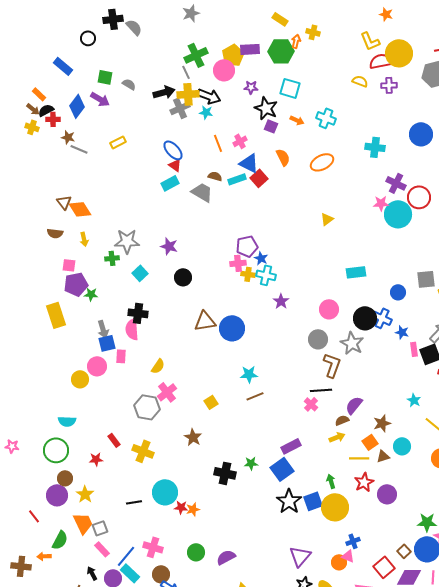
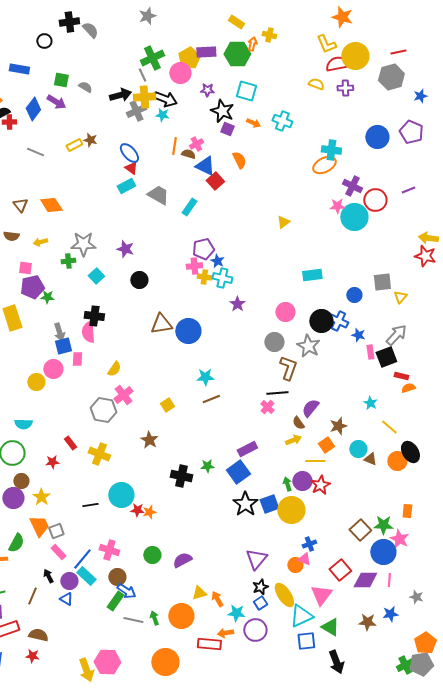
orange star: (386, 14) -> (342, 17), size x1.5
blue rectangle: (63, 66) -> (19, 69), turned -30
brown star: (68, 137) -> (90, 140), moved
orange line: (218, 143) -> (174, 146), turned 30
orange ellipse: (322, 162) -> (324, 165), moved
brown semicircle: (215, 176) -> (188, 154), moved
cyan rectangle: (237, 179) -> (189, 207), moved, turned -36
orange diamond: (80, 209) -> (51, 205), moved
yellow arrow: (84, 239) -> (40, 242), turned 88
brown semicircle: (342, 420) -> (298, 423), turned -104
brown triangle: (383, 456) -> (370, 459), moved, turned 40
purple circle: (387, 494) -> (302, 481), moved
brown square: (404, 551) -> (360, 530), moved, size x1.5

